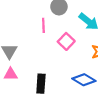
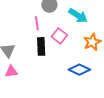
black rectangle: (41, 84) -> (41, 46), moved

